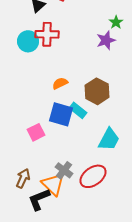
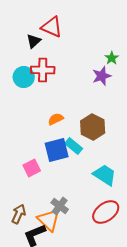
blue square: (61, 114) -> (57, 150), turned -30
cyan trapezoid: (109, 139) -> (105, 175), turned -85
red ellipse: (93, 176) -> (106, 212), moved

